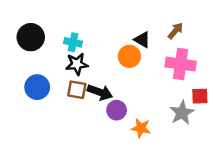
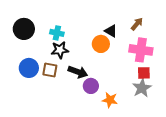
brown square: (77, 90) -> (50, 70), moved
red square: (200, 96) -> (144, 73), moved

